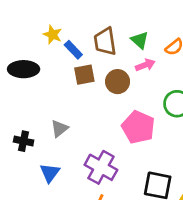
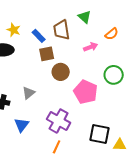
yellow star: (53, 35) -> (14, 30), moved
green triangle: (140, 40) -> (85, 17), moved
brown circle: (118, 82) -> (61, 72), moved

